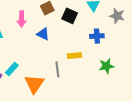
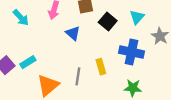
blue cross: (97, 36) -> (131, 52), size x1.5
yellow rectangle: (75, 56) -> (101, 67), turned 64

